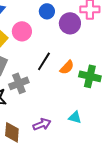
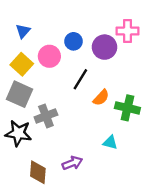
blue circle: (47, 11) -> (73, 41), moved
black line: (44, 61) -> (80, 79), moved
cyan triangle: (75, 117) -> (110, 142), moved

